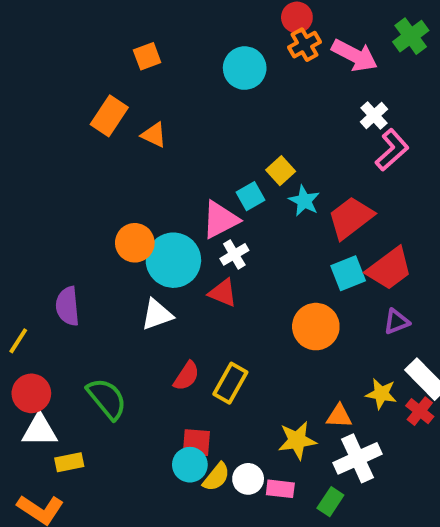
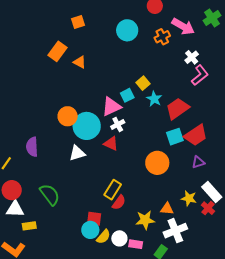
orange cross: (305, 45) -> (162, 37), moved
red semicircle: (186, 376) -> (119, 202), moved

